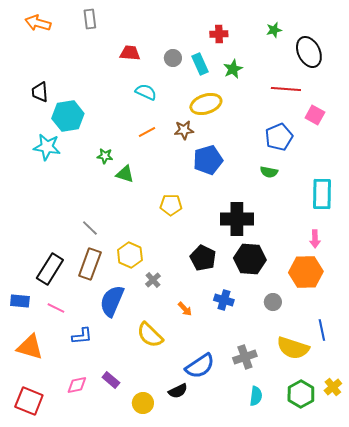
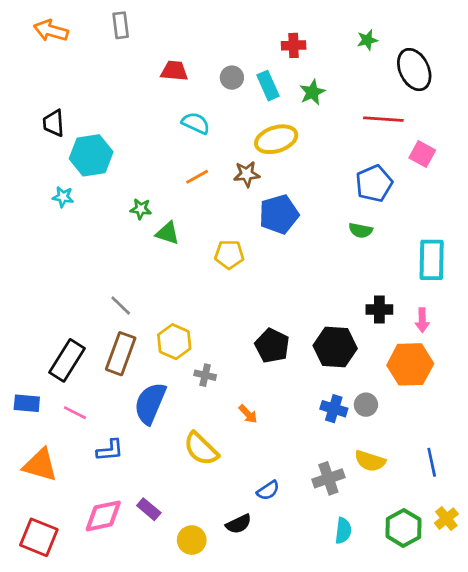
cyan star: (47, 147) -> (63, 197), size x0.6
yellow pentagon: (171, 205) -> (229, 254), moved
black cross: (237, 219) -> (379, 309), moved, size x0.6
gray cross: (153, 280) -> (205, 375), turned -35
blue cross: (224, 300) -> (334, 409), moved
blue line: (322, 330) -> (432, 462), moved
yellow semicircle: (293, 348) -> (370, 461), moved, size x0.7
blue semicircle: (200, 366) -> (268, 490), size x0.6
pink diamond: (77, 385) -> (103, 516), size x1.4

